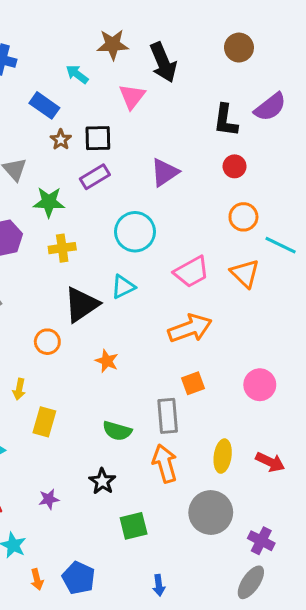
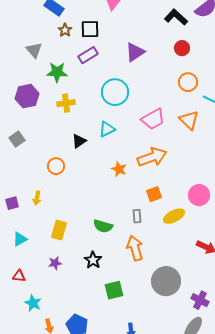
black L-shape: (226, 120) -> (176, 17), turned 125
black triangle: (82, 305) -> (79, 141), size x0.6
orange star: (107, 361) -> (119, 169), moved
gray rectangle: (168, 416) -> (137, 216), size x0.6
yellow rectangle: (44, 422) -> (59, 230), moved
yellow ellipse: (223, 456) -> (174, 216), moved, turned 55
purple star: (49, 499) -> (55, 263), moved

